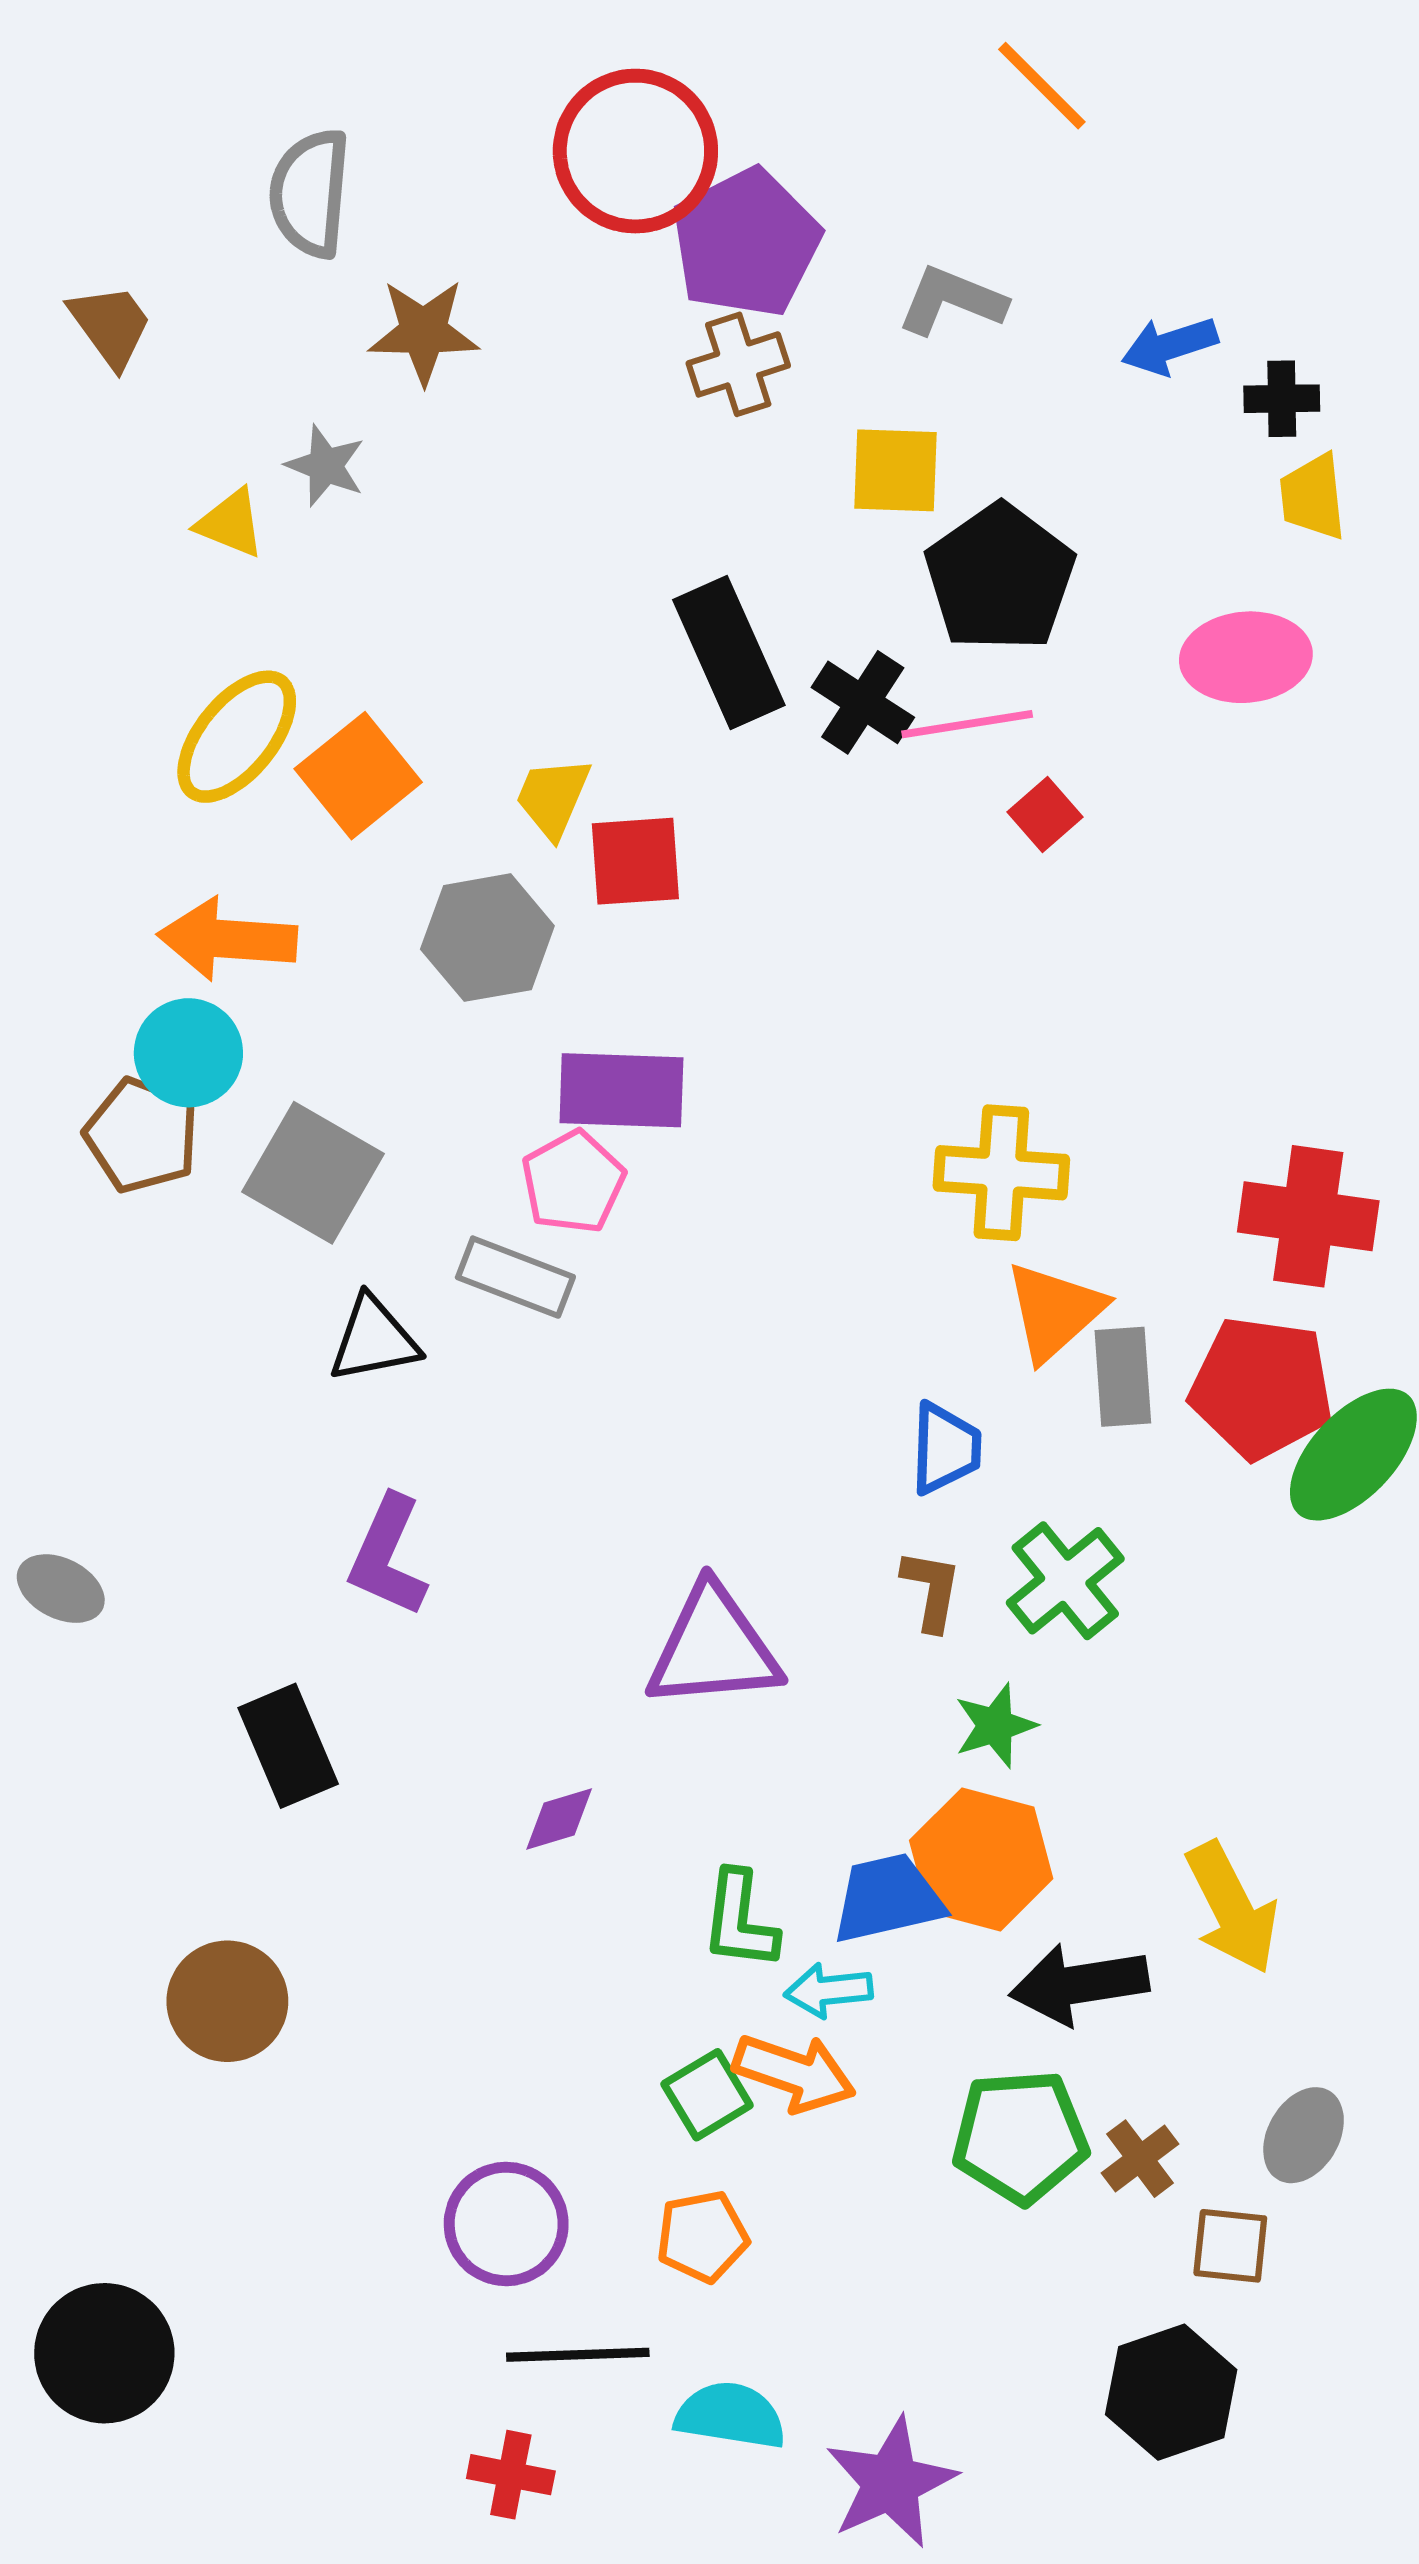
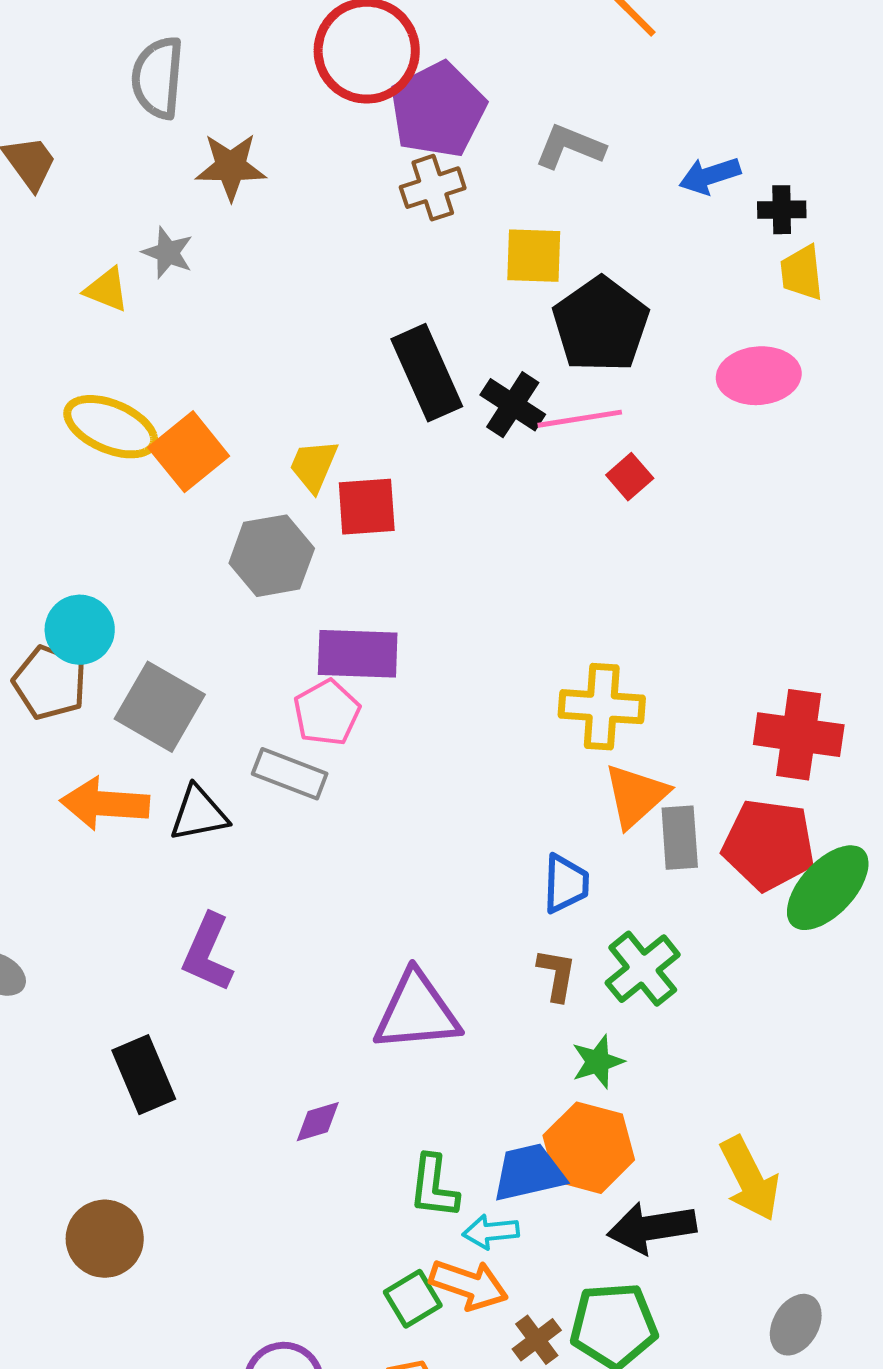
yellow ellipse: (237, 737) -> (111, 427), turned 74
orange arrow: (227, 939) -> (105, 804), moved
brown cross: (1140, 2159) -> (537, 1340), moved

